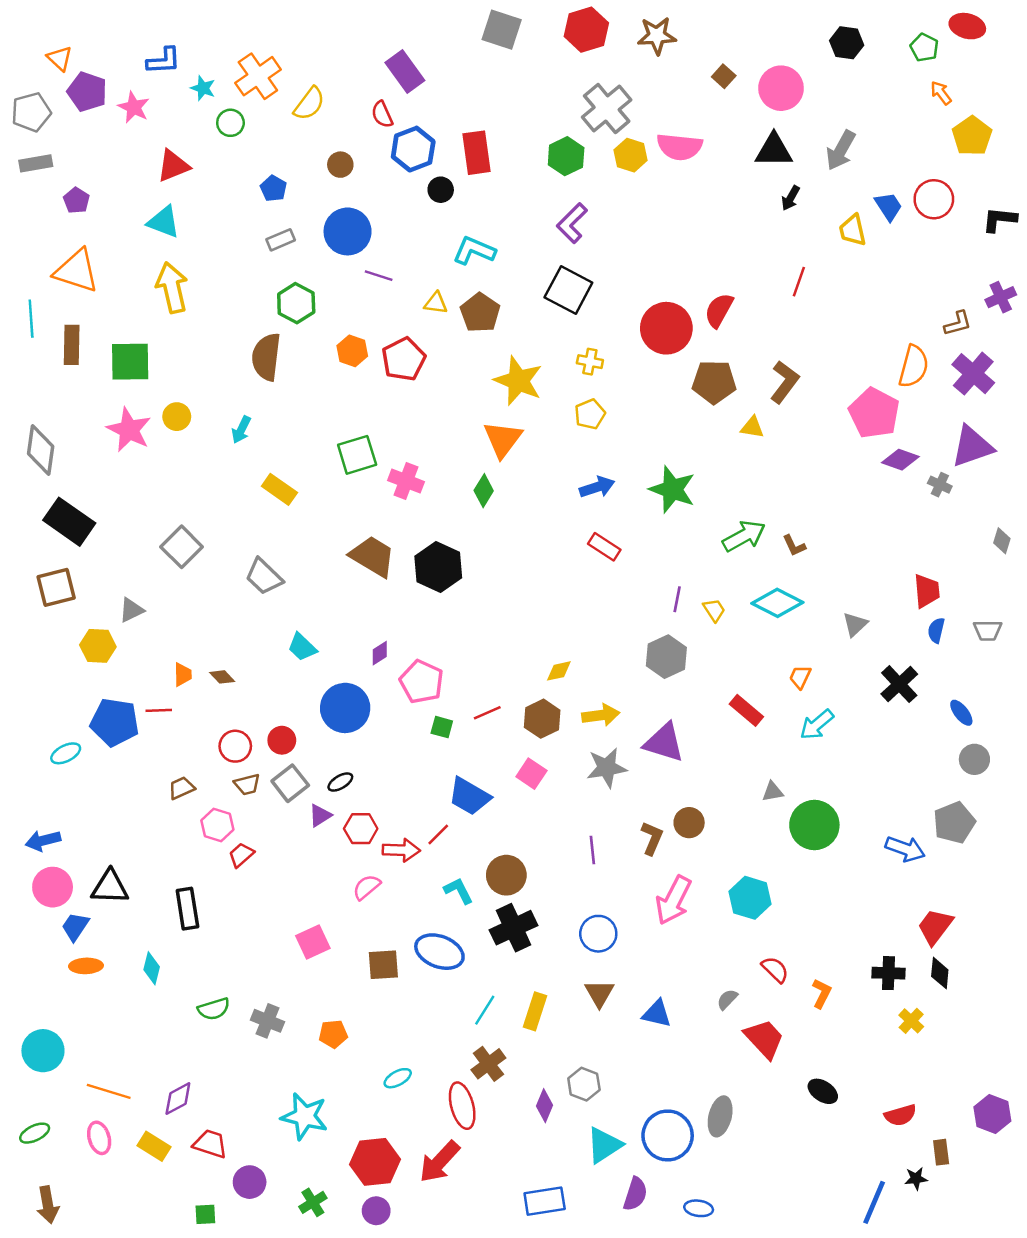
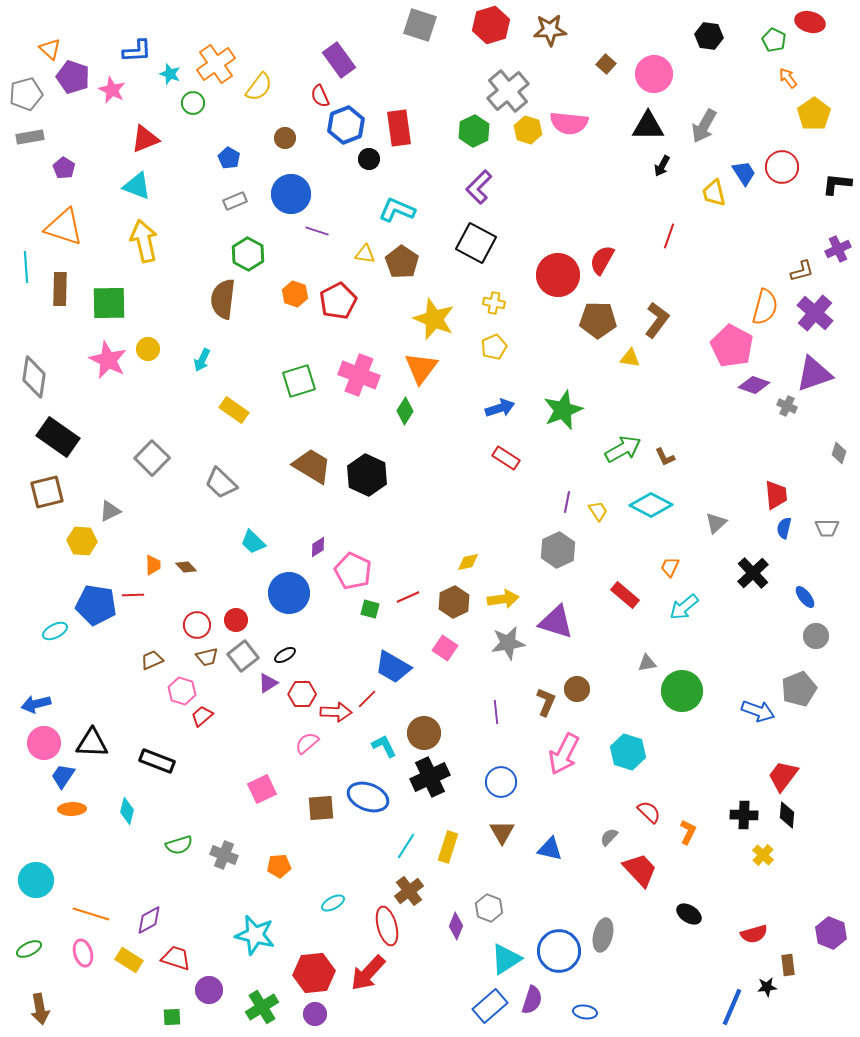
pink cross: (406, 481) -> (359, 375), moved, size x1.4
green star: (672, 489) -> (563, 410), turned 30
black rectangle: (187, 909) -> (157, 761), turned -60
blue rectangle: (545, 1201) -> (490, 1006), moved, turned -32
green cross: (313, 1202) -> (262, 1007), size x1.4

